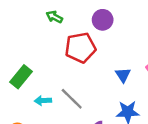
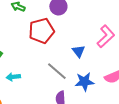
gray line: (72, 99) -> (57, 71), moved

